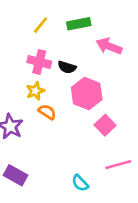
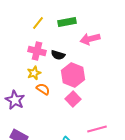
pink arrow: (109, 46) -> (90, 39), turned -36
pink square: (105, 125) -> (73, 99), moved

